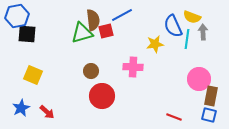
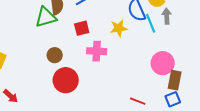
red square: (106, 31) -> (82, 28), moved
cyan line: (187, 39) -> (151, 23), turned -30
blue square: (209, 115) -> (173, 99), turned -35

